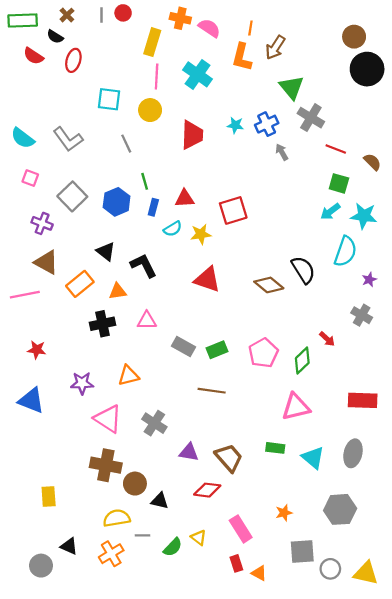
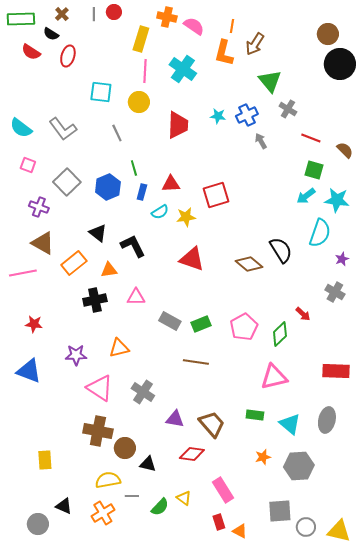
gray cross: (311, 118) -> (288, 109), size x0.7
gray hexagon: (340, 509) -> (299, 466), moved
orange star: (284, 513) -> (263, 457), moved

